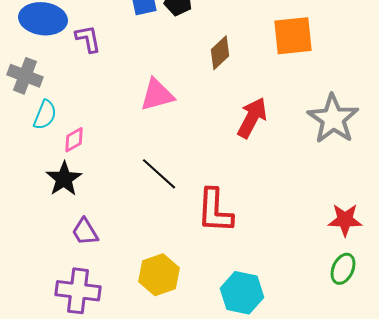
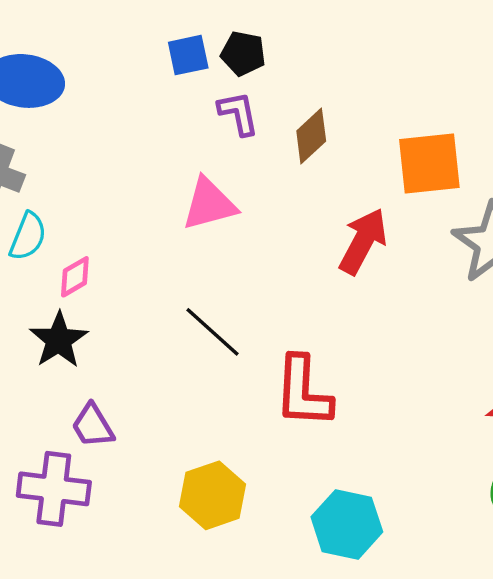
orange square: (293, 36) -> (429, 163), moved
purple L-shape: (88, 39) -> (238, 113), moved
purple cross: (78, 291) -> (54, 489), moved

